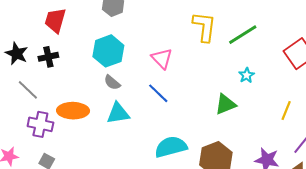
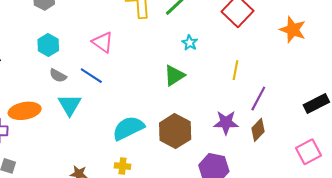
cyan hexagon: (108, 51) -> (48, 45), size x0.7
blue line: (158, 93) -> (91, 76), moved
cyan triangle: (118, 113) -> (70, 105), turned -40

